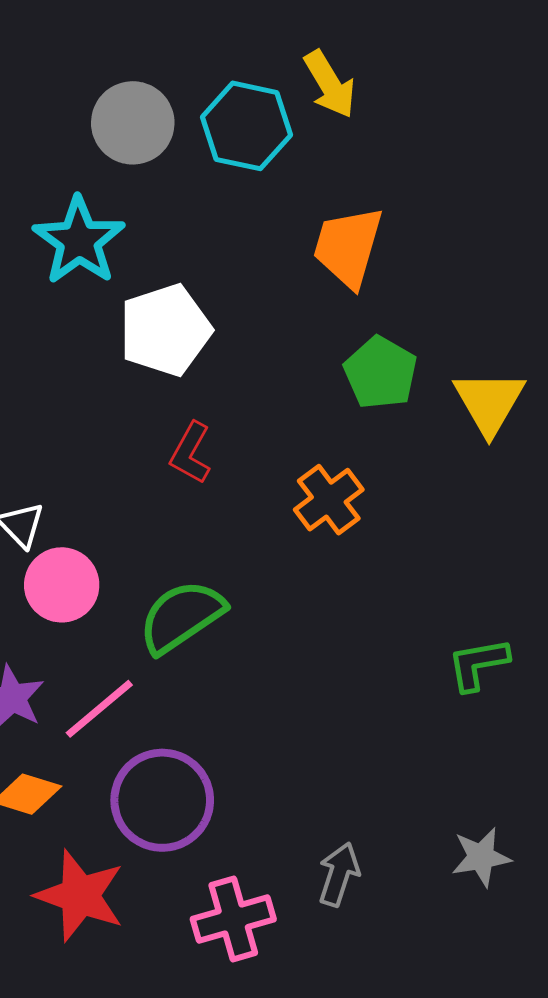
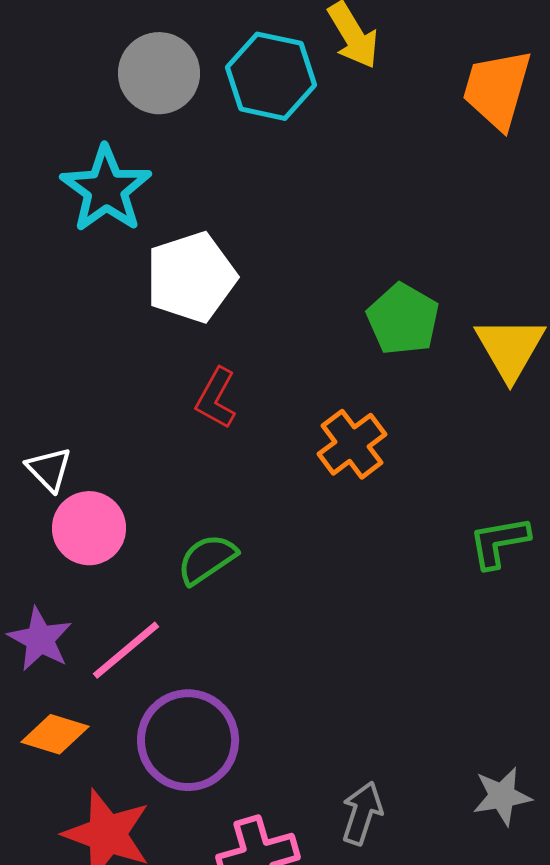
orange trapezoid: (348, 247) -> (497, 89), moved
green semicircle: (181, 616) -> (207, 559), size x0.7
green L-shape: (478, 664) -> (499, 542), moved

